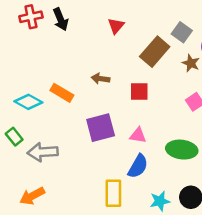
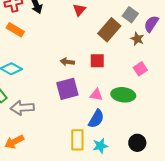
brown arrow: (101, 79) -> (67, 62), moved
orange rectangle: (62, 93) -> (15, 30), moved
green ellipse: (182, 150) -> (123, 95), moved
cyan star: (160, 201) -> (100, 146), moved

